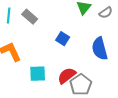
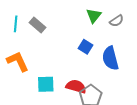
blue square: (63, 39) -> (85, 47), moved
red semicircle: (67, 76) -> (76, 86), turned 54

